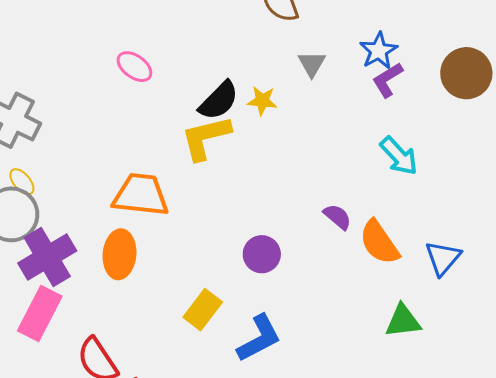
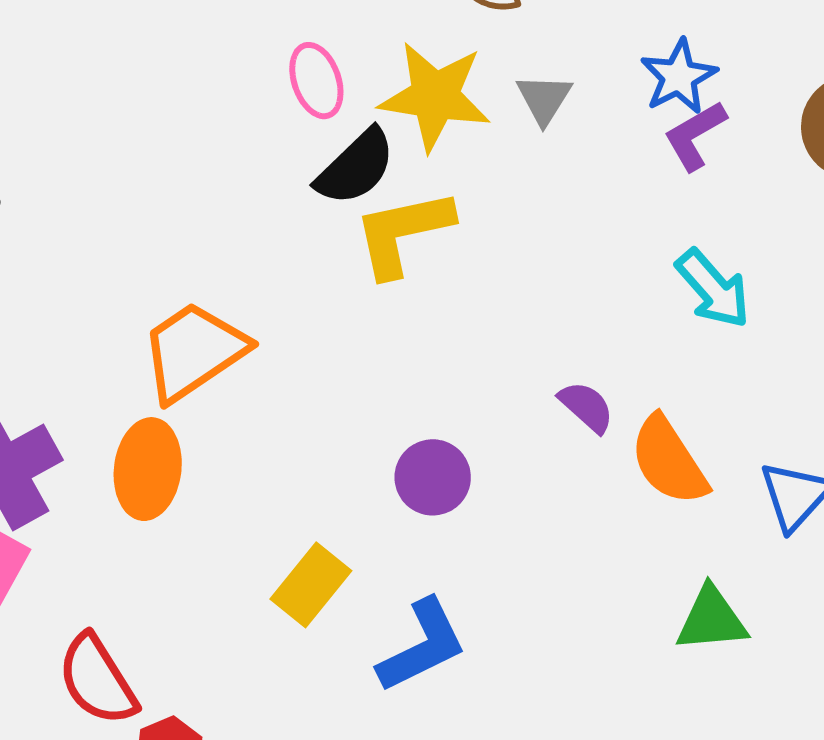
pink ellipse: (134, 67) -> (316, 81), moved, turned 33
yellow star: (262, 101) -> (435, 96), moved, size x1.8
yellow L-shape: (206, 138) -> (403, 233), moved
orange trapezoid: (141, 195) -> (194, 351), turned -42

